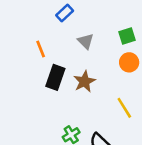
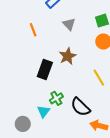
black rectangle: (55, 77) -> (45, 70), moved

